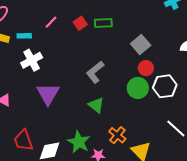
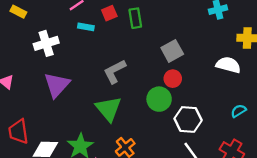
green rectangle: (103, 23) -> (135, 18), turned 72
cyan rectangle: (24, 36) -> (86, 27), moved
white hexagon: (165, 86) -> (188, 119), moved
green triangle: (96, 105) -> (108, 109), size x1.4

